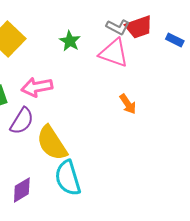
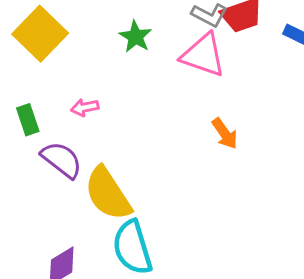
pink arrow: (37, 87) -> (85, 107), size x0.6
purple semicircle: (22, 121) -> (62, 160), turned -84

